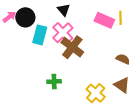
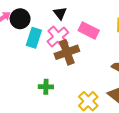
pink rectangle: (104, 20) -> (89, 30), moved
brown cross: (72, 47) -> (67, 52), turned 30

